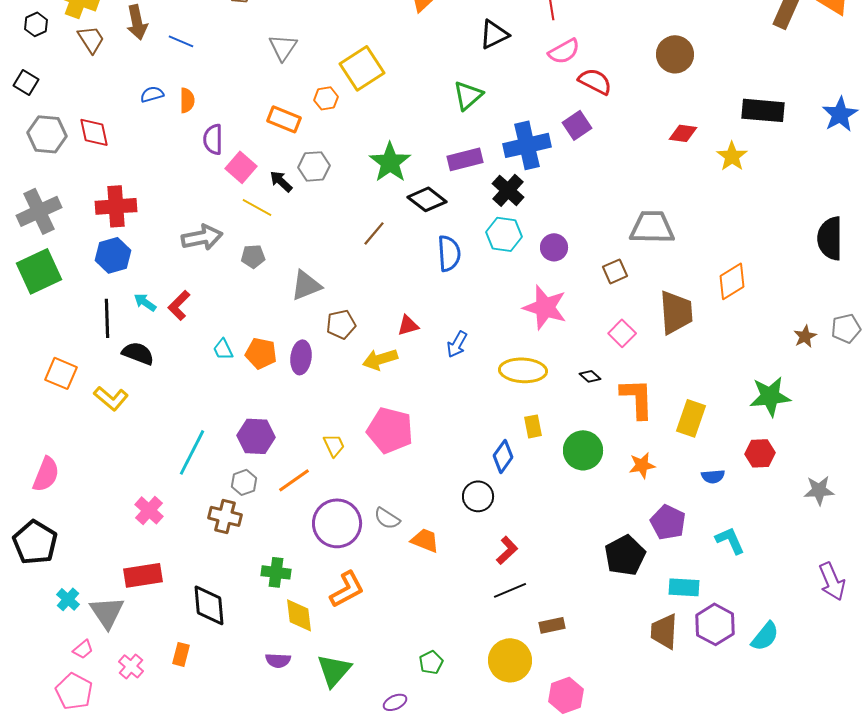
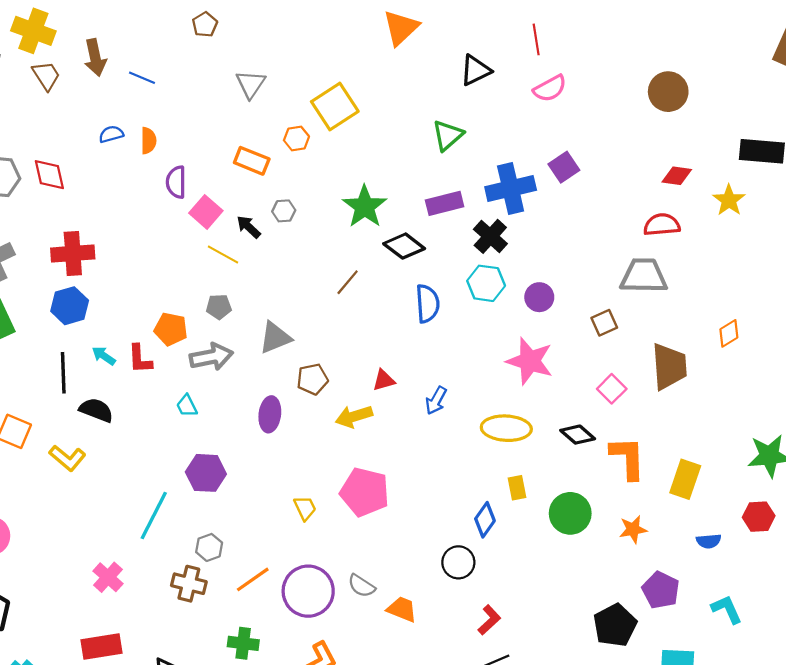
red semicircle: (595, 81) -> (662, 225), moved, turned -32
gray hexagon: (314, 166) -> (284, 211), size x0.7
gray arrow: (202, 237) -> (211, 357), moved
orange diamond: (732, 281) -> (729, 333), size x0.7
red L-shape: (179, 305) -> (140, 359), turned -48
orange pentagon: (261, 353) -> (171, 329), moved
black diamond: (590, 376) -> (578, 435), size x1.5
purple hexagon: (256, 436) -> (206, 473), moved
orange line: (294, 480) -> (253, 579), moved

